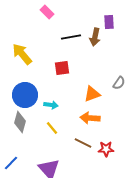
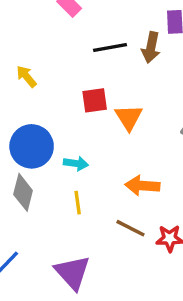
yellow arrow: (22, 54) -> (26, 76), size x0.6
orange triangle: (92, 94) -> (129, 117), moved, turned -42
yellow line: (52, 128) -> (78, 203), turned 32

